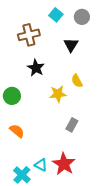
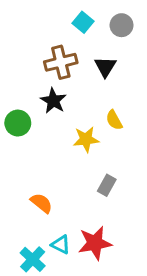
brown cross: (29, 35) -> (61, 62), moved
green circle: (12, 96) -> (18, 123), moved
orange semicircle: (17, 131) -> (42, 203), moved
red star: (64, 164) -> (95, 243), turned 30

